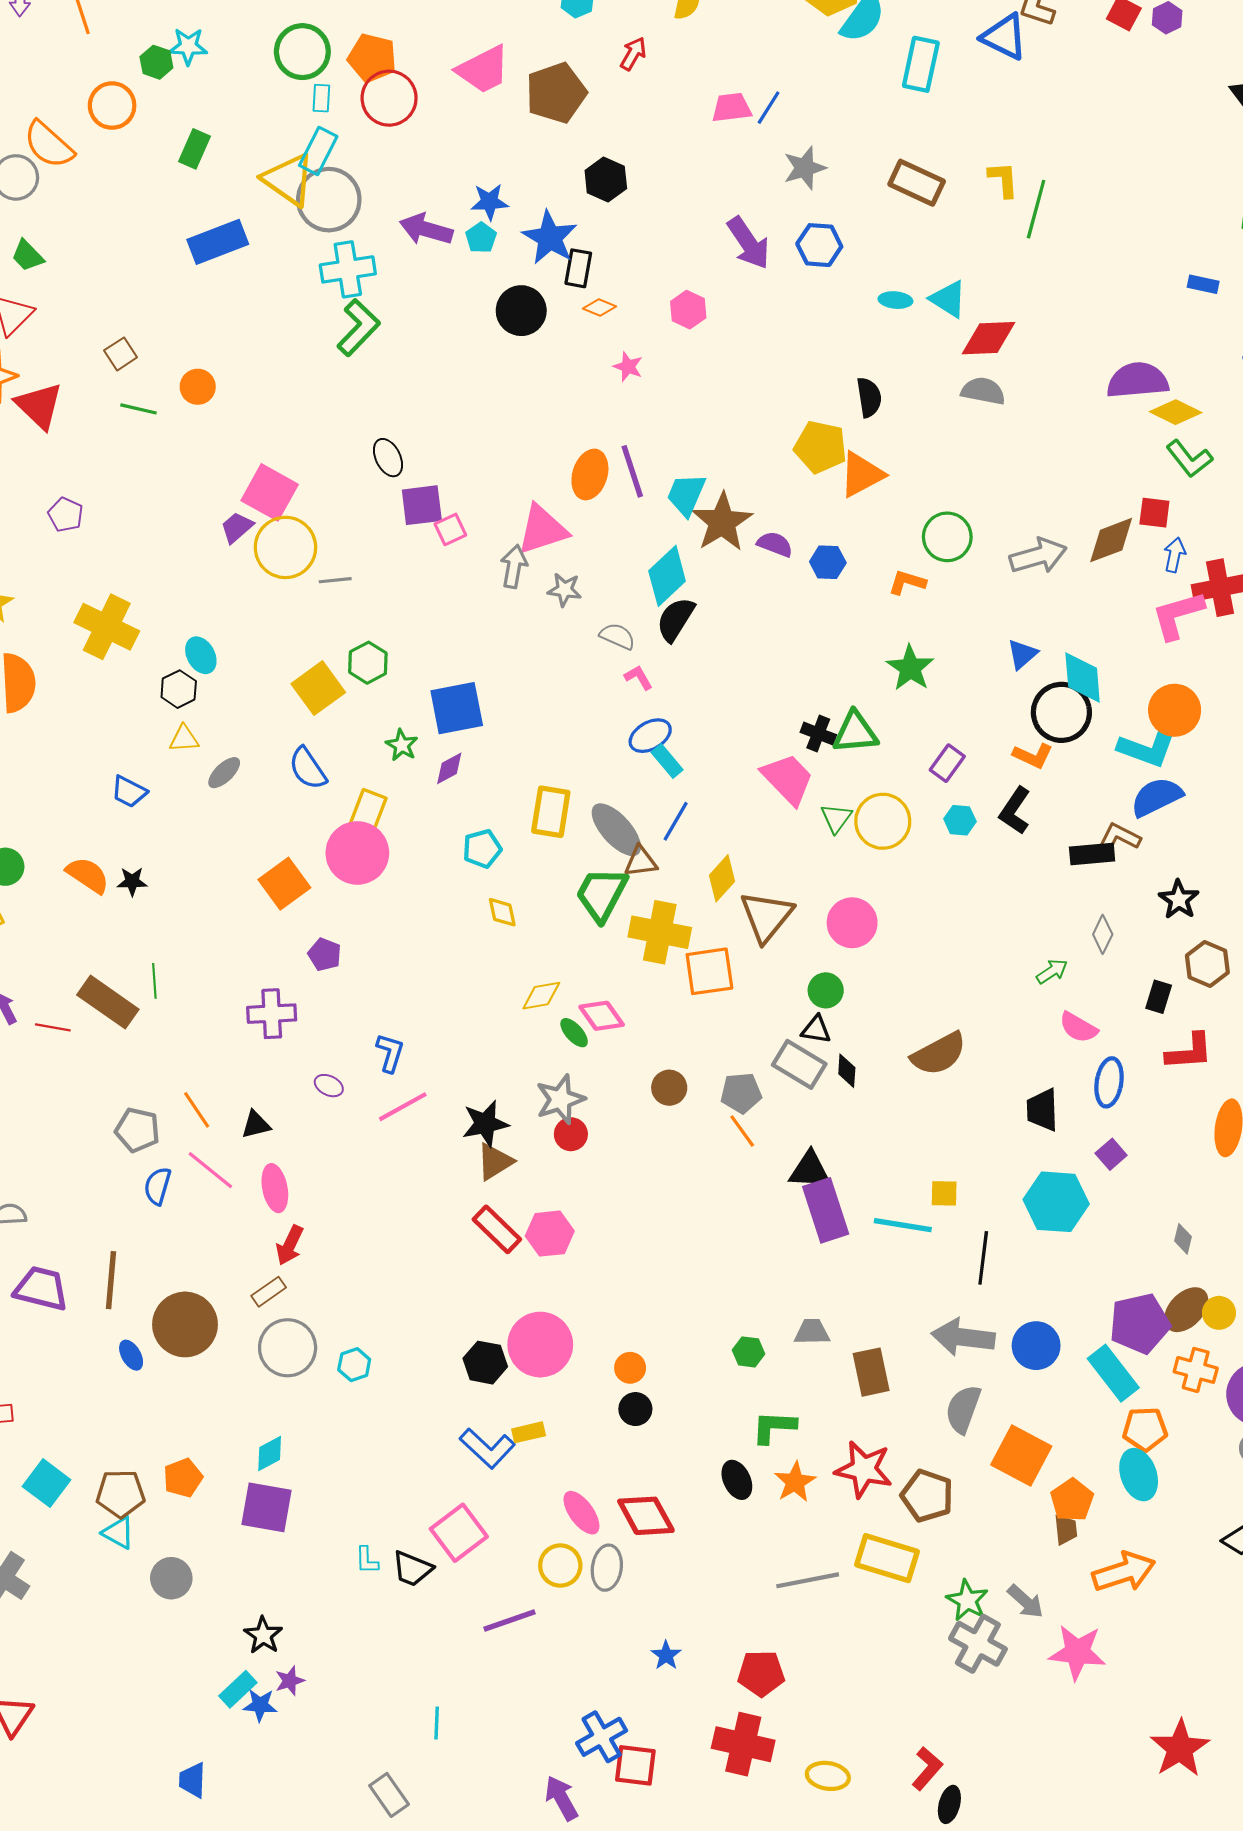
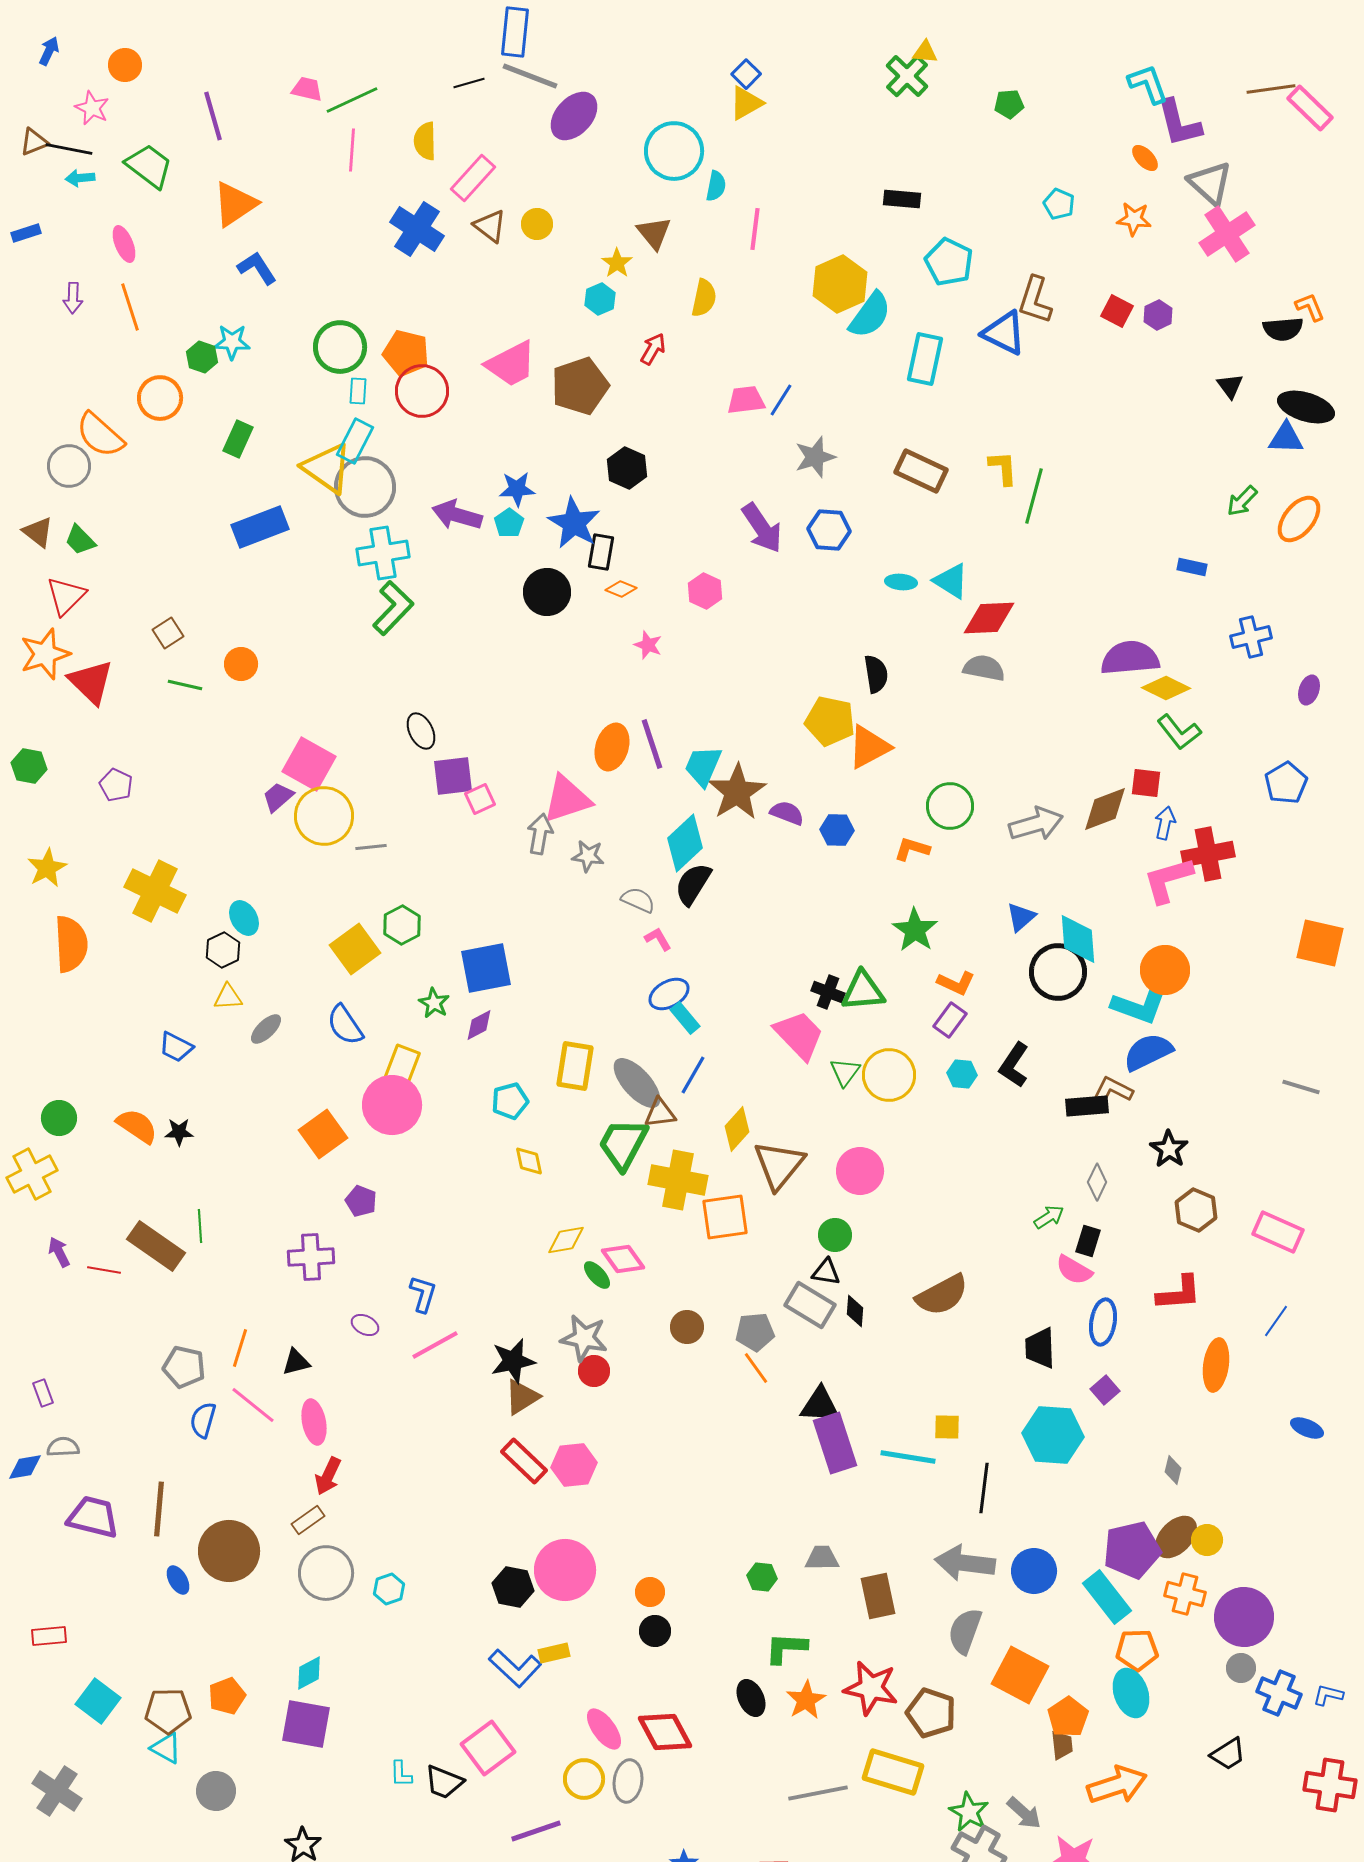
orange L-shape: (1033, 756) -> (956, 983), moved
black rectangle: (1159, 997) -> (1088, 1241), moved
gray star: (560, 1099) -> (584, 1338), turned 30
orange line: (197, 1110) -> (240, 1348), turned 51

